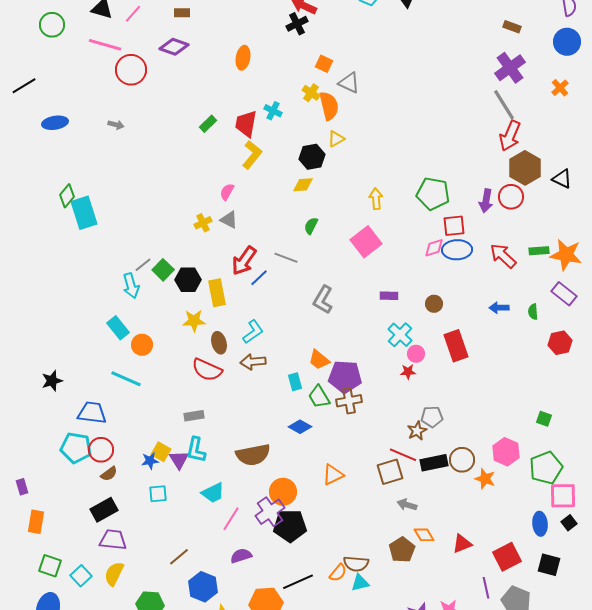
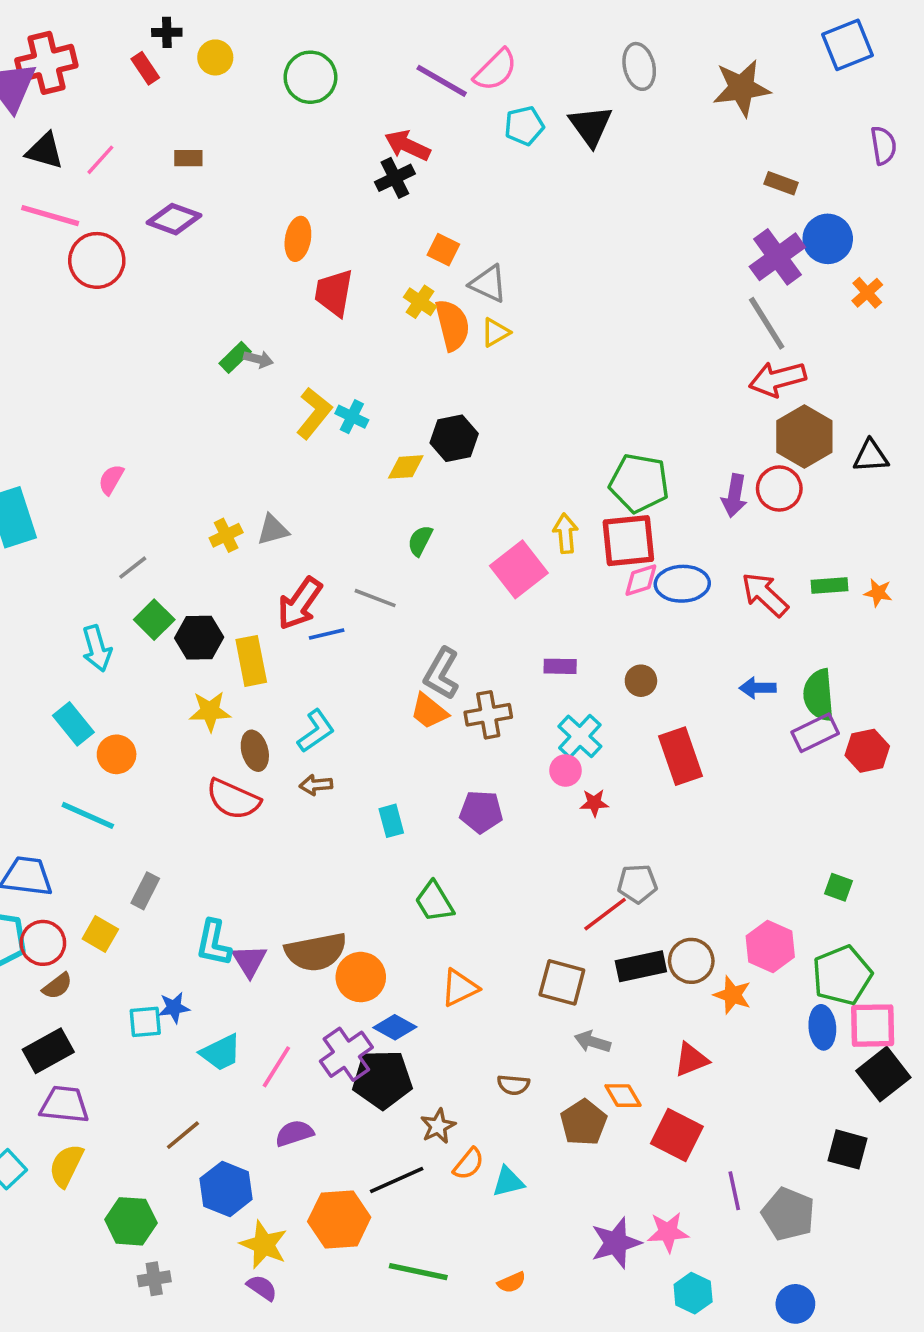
blue circle: (567, 42) -> (828, 239), moved
cyan cross: (273, 111) -> (352, 417), moved
red trapezoid: (246, 124) -> (334, 293), moved
gray arrow: (116, 125) -> (258, 359), moved
red arrow: (510, 136) -> (777, 379), turned 52
yellow triangle: (336, 139) -> (495, 332), moved
black hexagon: (312, 157) -> (454, 438), moved
black triangle: (562, 179) -> (871, 456), turned -30
pink semicircle: (227, 192) -> (111, 480), moved
yellow arrow: (376, 199) -> (566, 533), moved
gray triangle: (229, 220) -> (273, 530), turned -42
red square: (454, 226) -> (628, 541), moved, size x1.4
orange star: (566, 255) -> (878, 593), size x0.5
gray line: (143, 265) -> (133, 568), moved
blue line: (259, 278) -> (327, 634), turned 30
purple rectangle: (564, 294) -> (815, 733), moved, turned -65
green semicircle: (533, 312) -> (819, 695), size x1.8
pink circle: (416, 354) -> (566, 770), moved
orange trapezoid: (319, 360) -> (429, 711), moved
brown arrow: (253, 362) -> (316, 785), size x0.7
purple pentagon: (345, 377) -> (481, 812), size x0.7
green trapezoid: (319, 397) -> (434, 902), moved
brown cross: (349, 401) -> (488, 715), moved
gray rectangle: (194, 416) -> (145, 891), moved, turned -54
blue diamond: (300, 427) -> (395, 1027), moved
brown star: (417, 431) -> (438, 1126), moved
yellow square: (161, 452) -> (100, 934), moved
red line: (403, 455) -> (605, 914), moved, turned -60
purple triangle: (179, 460) -> (249, 961), moved
blue star: (150, 461) -> (174, 1008), moved
brown square: (390, 472) -> (562, 982), turned 32
orange circle: (283, 492) -> (361, 977), moved
cyan trapezoid: (213, 493) -> (221, 1052), moved
black square: (569, 523) -> (883, 1074), size x1.8
blue ellipse: (540, 524) -> (822, 1027), moved
red triangle: (462, 544) -> (691, 1060), moved
red square: (507, 557) -> (677, 1135), moved, turned -36
brown semicircle: (356, 564) -> (513, 1085), moved, size x0.7

